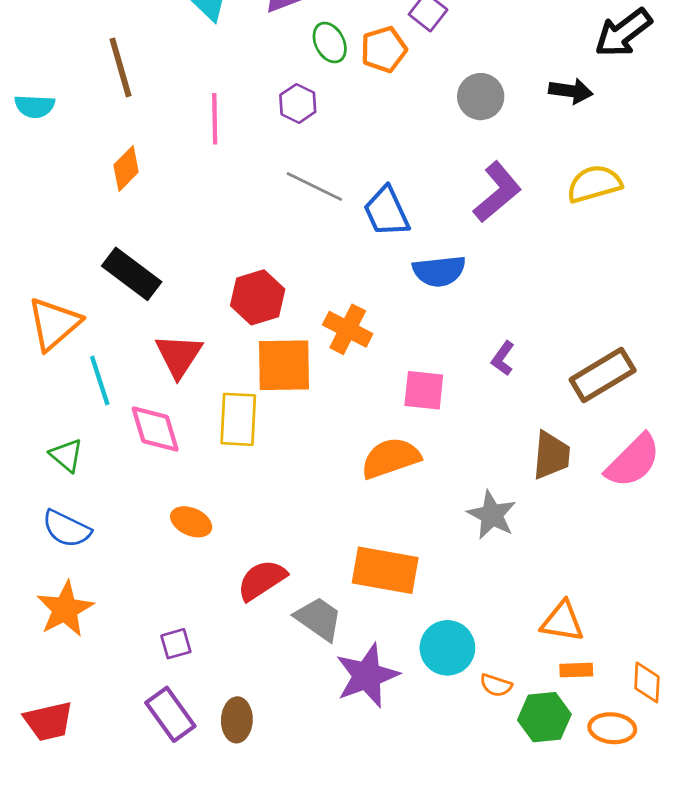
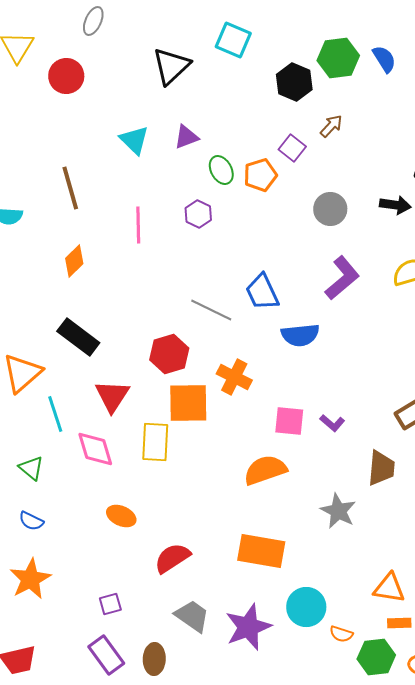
gray line: (314, 187) -> (211, 310), moved
purple L-shape: (503, 358) -> (332, 423), moved, turned -85
blue semicircle: (66, 529) -> (31, 521), size x0.7
gray trapezoid: (319, 619) -> (192, 616), moved

